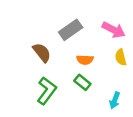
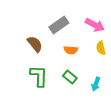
green rectangle: (82, 82) -> (70, 77), moved
green L-shape: (47, 91) -> (39, 76), turned -35

